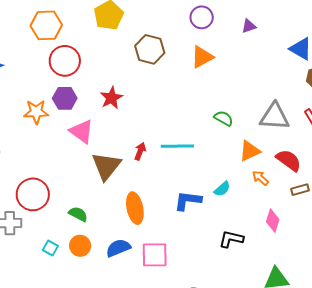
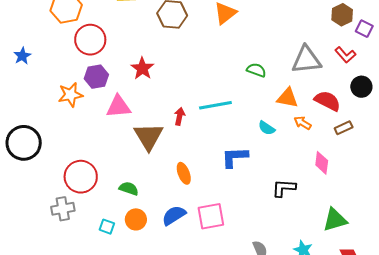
pink triangle: (82, 131) -> (118, 107), turned -32
orange triangle: (250, 151) -> (287, 98), turned 45
cyan semicircle: (222, 189) -> (267, 128), moved, turned 84
orange ellipse: (135, 208) -> (184, 173), size x0.7

